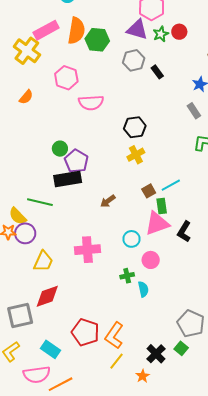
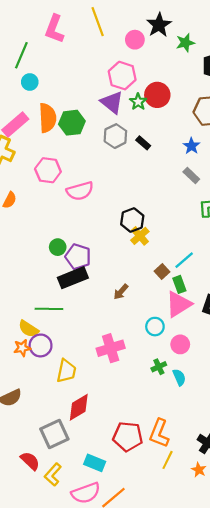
purple triangle: (137, 30) -> (112, 102), turned 35
red circle: (179, 32) -> (157, 95), size x1.5
black hexagon: (135, 127) -> (132, 220), moved

